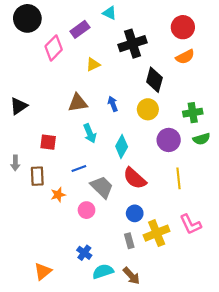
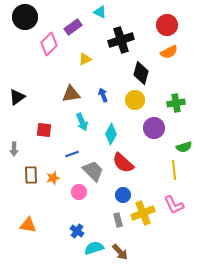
green semicircle: (201, 139) -> (184, 147), moved
brown rectangle: (37, 176) -> (31, 175), moved
yellow line: (178, 178) -> (174, 170), moved
orange triangle: (43, 271) -> (28, 225), moved, turned 48

